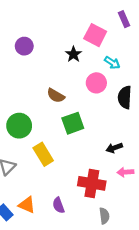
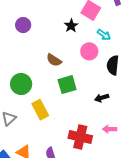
purple circle: (24, 46) -> (23, 25), moved
black arrow: (114, 148) -> (102, 98), moved

